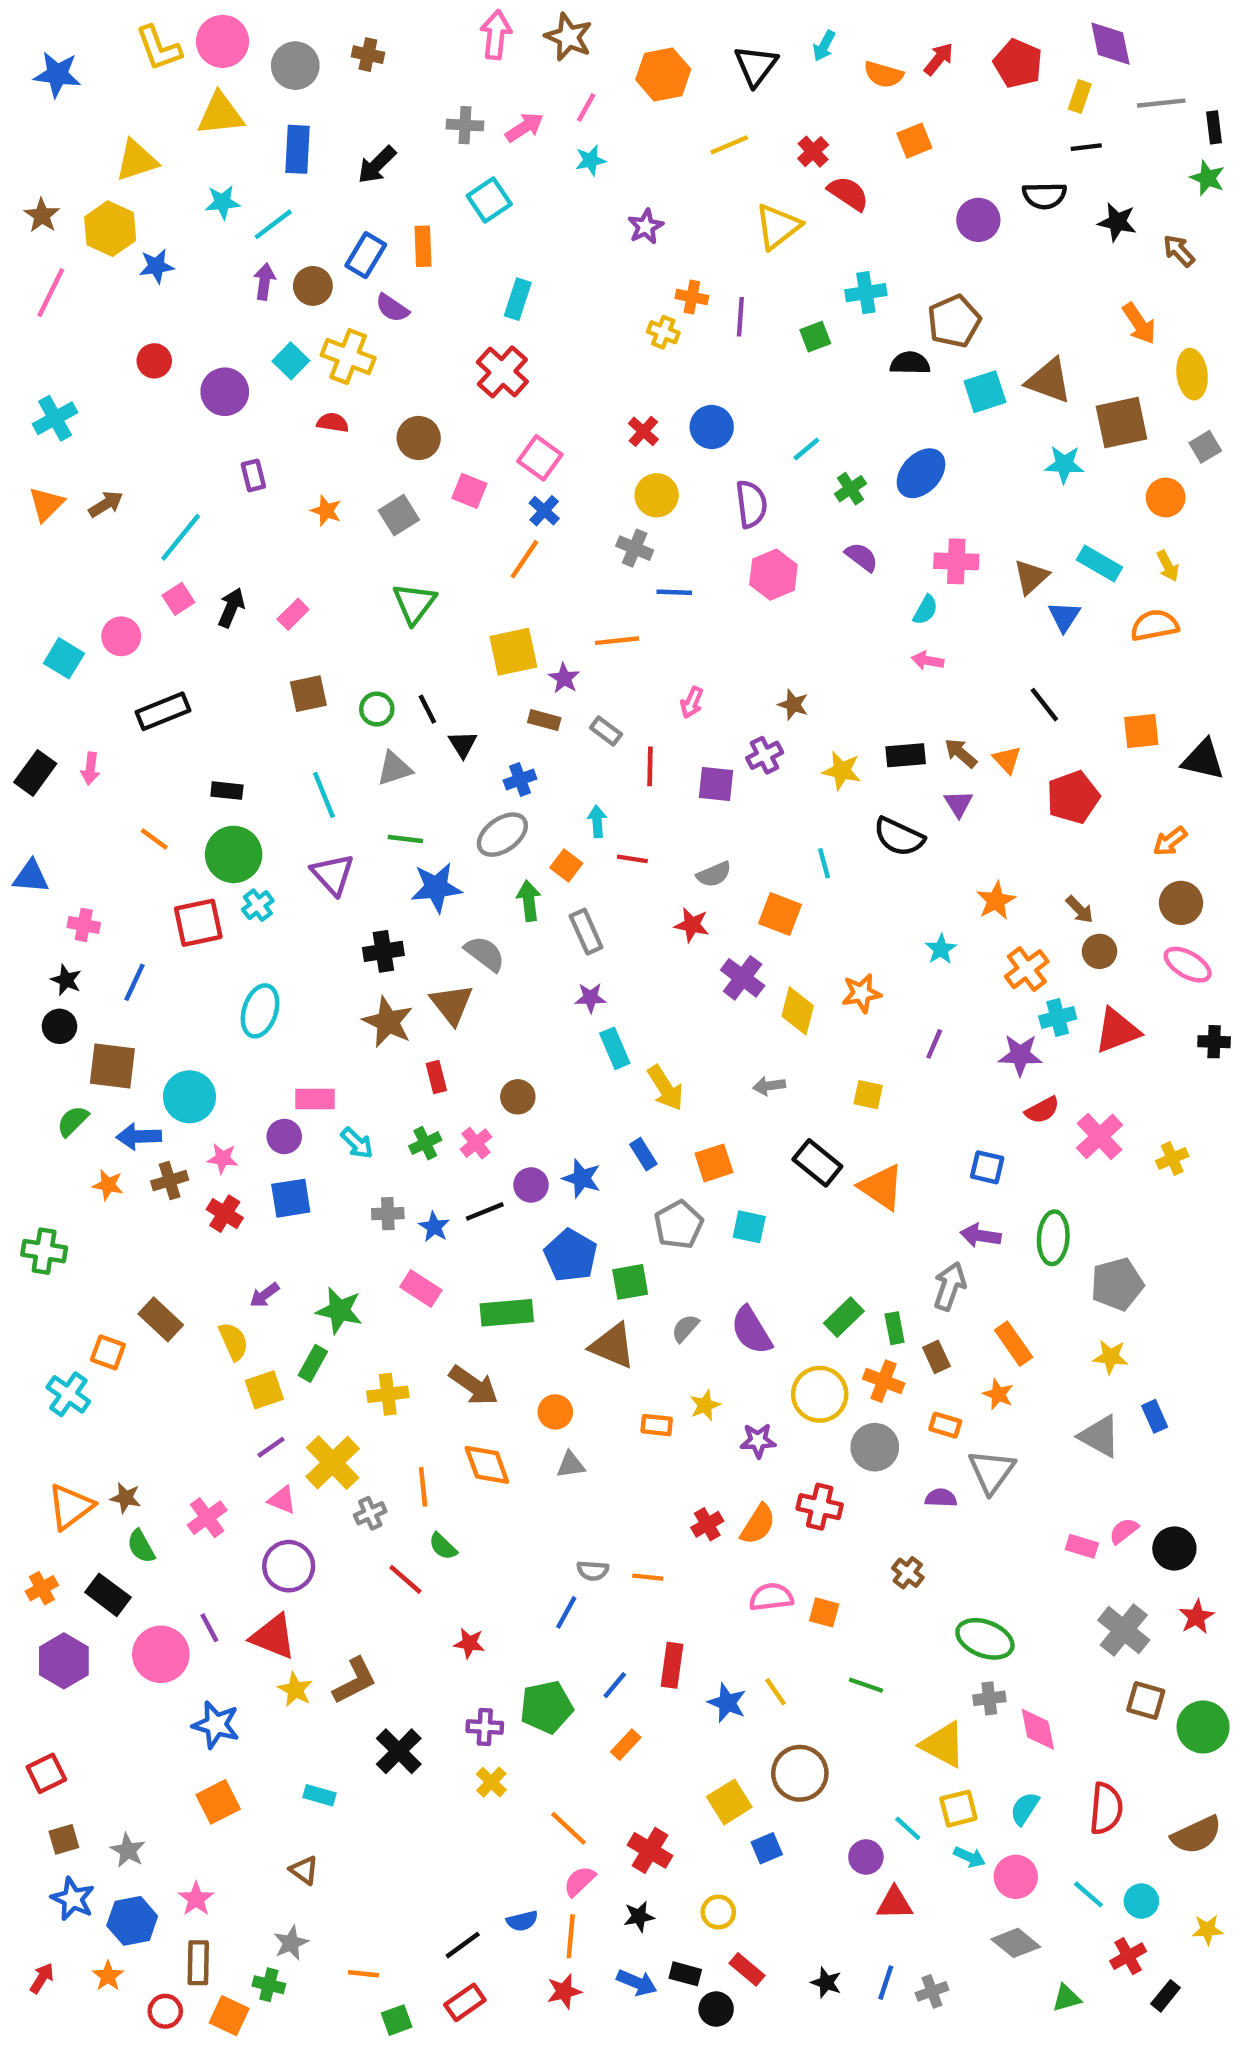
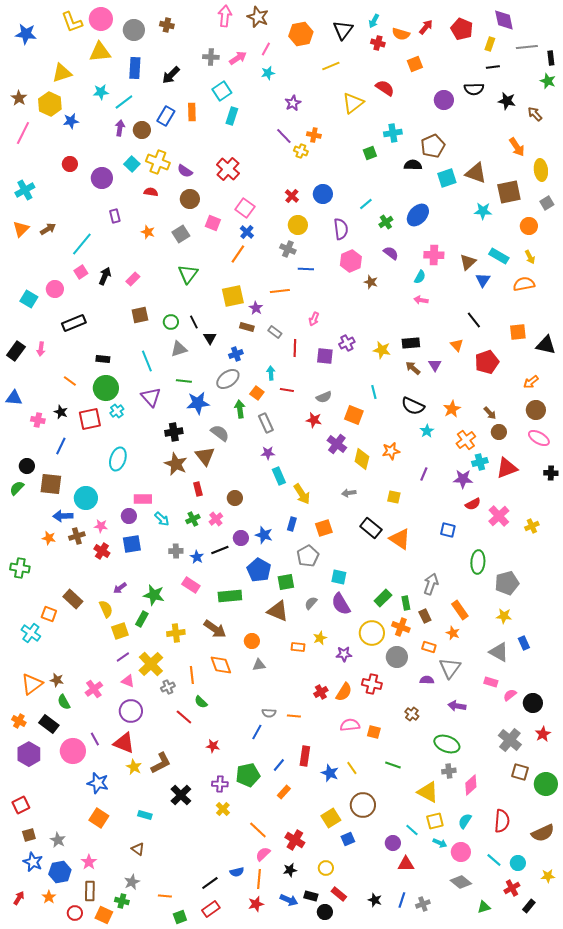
red cross: (813, 152) -> (378, 43), moved, turned -32
cyan rectangle: (518, 299) -> (232, 116), moved
purple semicircle: (392, 308) -> (185, 171), moved
purple line: (740, 317) -> (284, 136), moved, turned -48
brown star: (793, 705) -> (371, 282), moved
brown arrow: (961, 753) -> (413, 368), moved
black semicircle: (899, 837) -> (413, 406), moved
black star: (66, 980) -> (61, 412), moved
green semicircle: (73, 1121) -> (17, 488), moved
blue rectangle: (643, 1154) -> (292, 524), turned 48
cyan square: (749, 1227) -> (339, 577), moved
purple arrow: (981, 1236) -> (457, 706), moved
pink rectangle: (1082, 1546) -> (491, 682), moved
orange cross: (42, 1588) -> (19, 721), turned -32
pink diamond: (1038, 1729) -> (471, 785), turned 60
orange square: (218, 1802) -> (99, 818), turned -30

